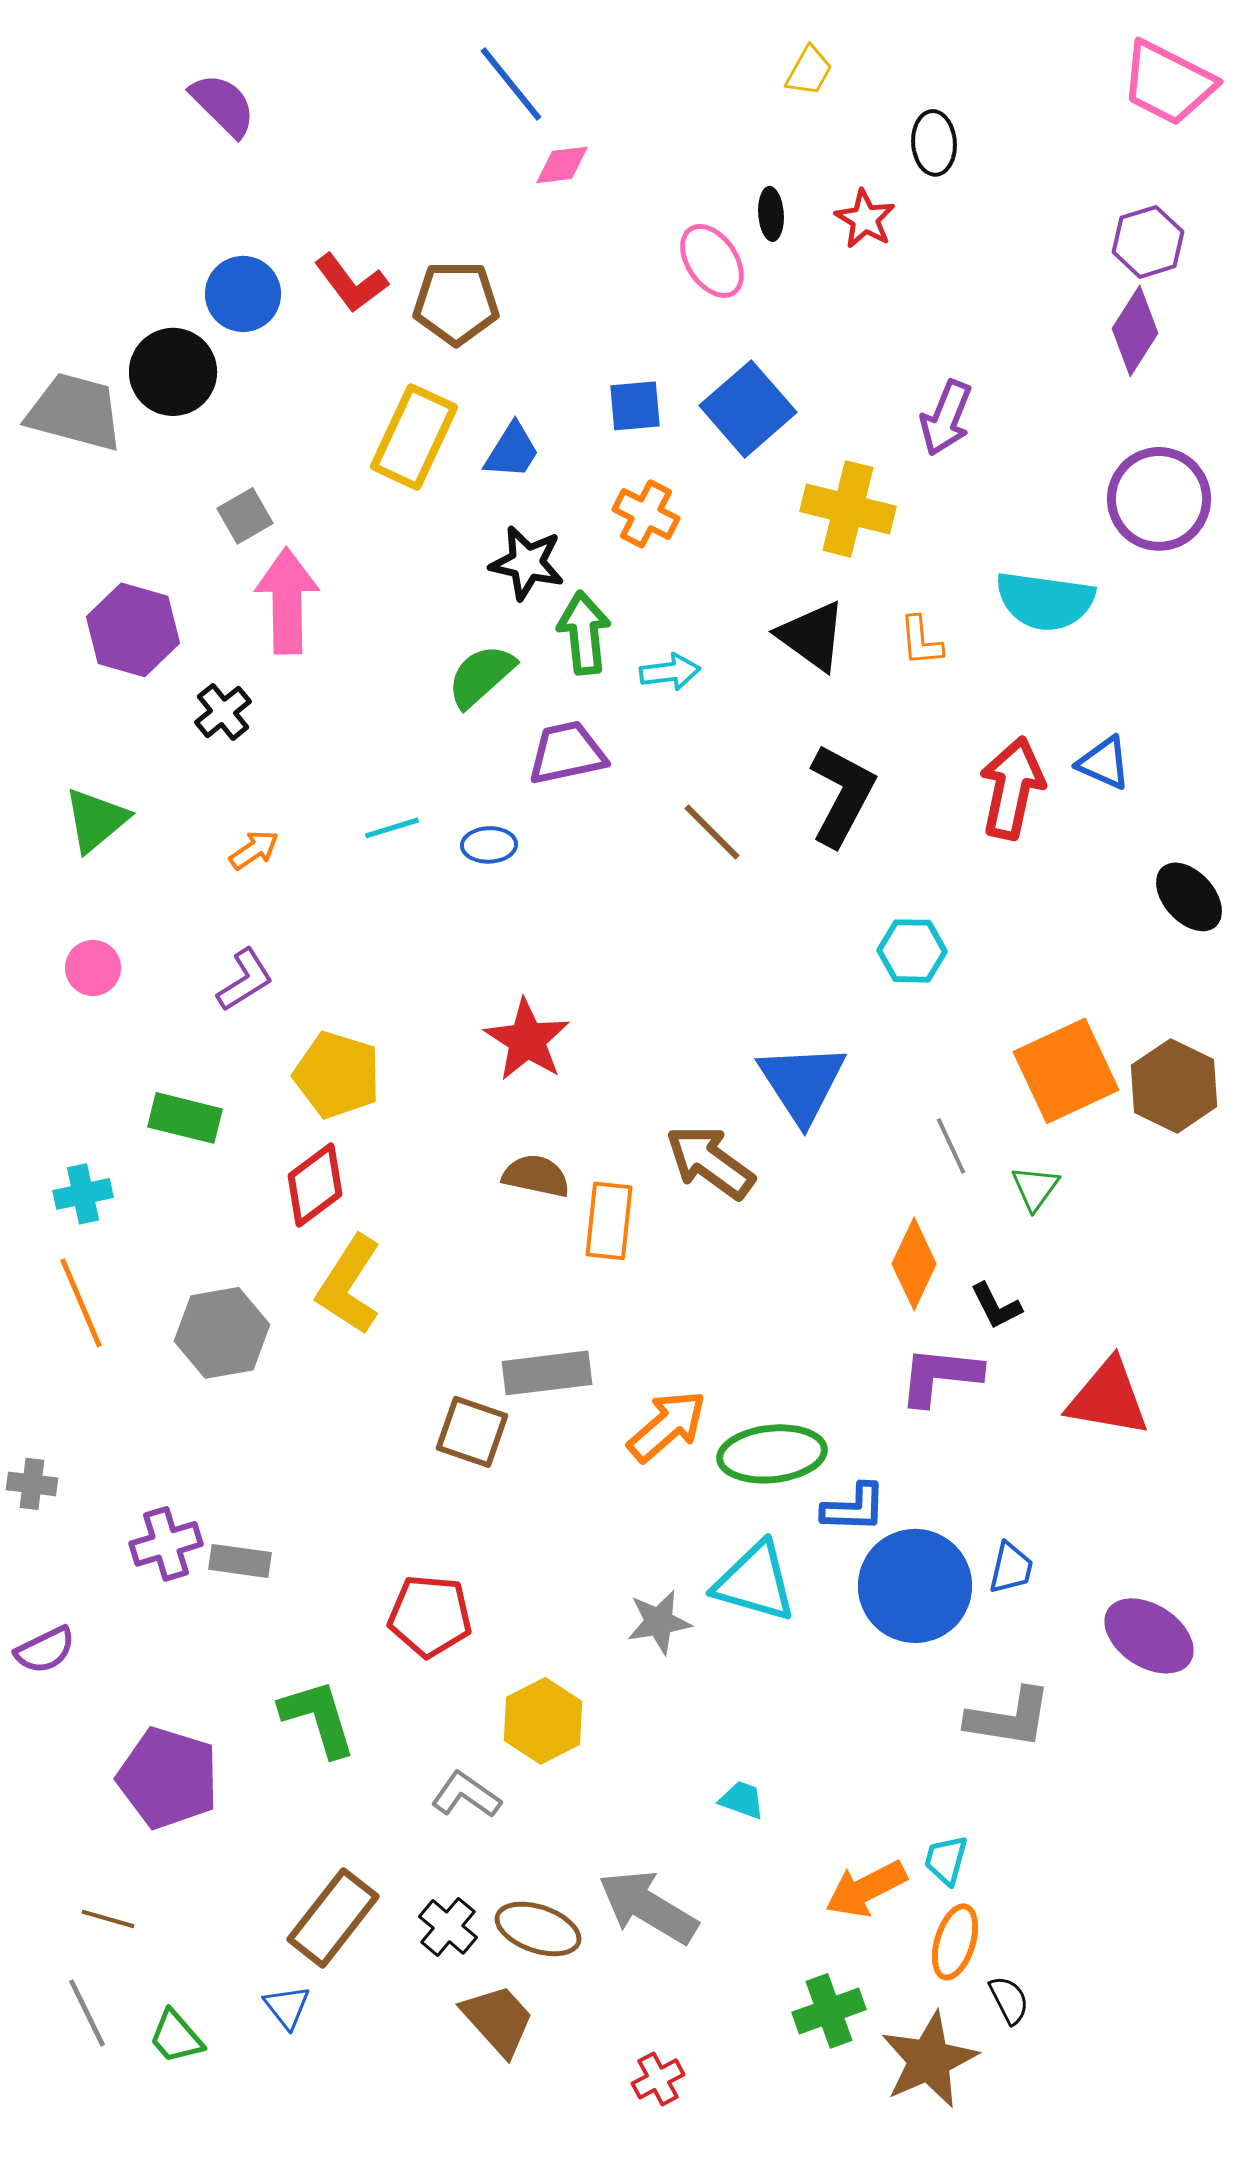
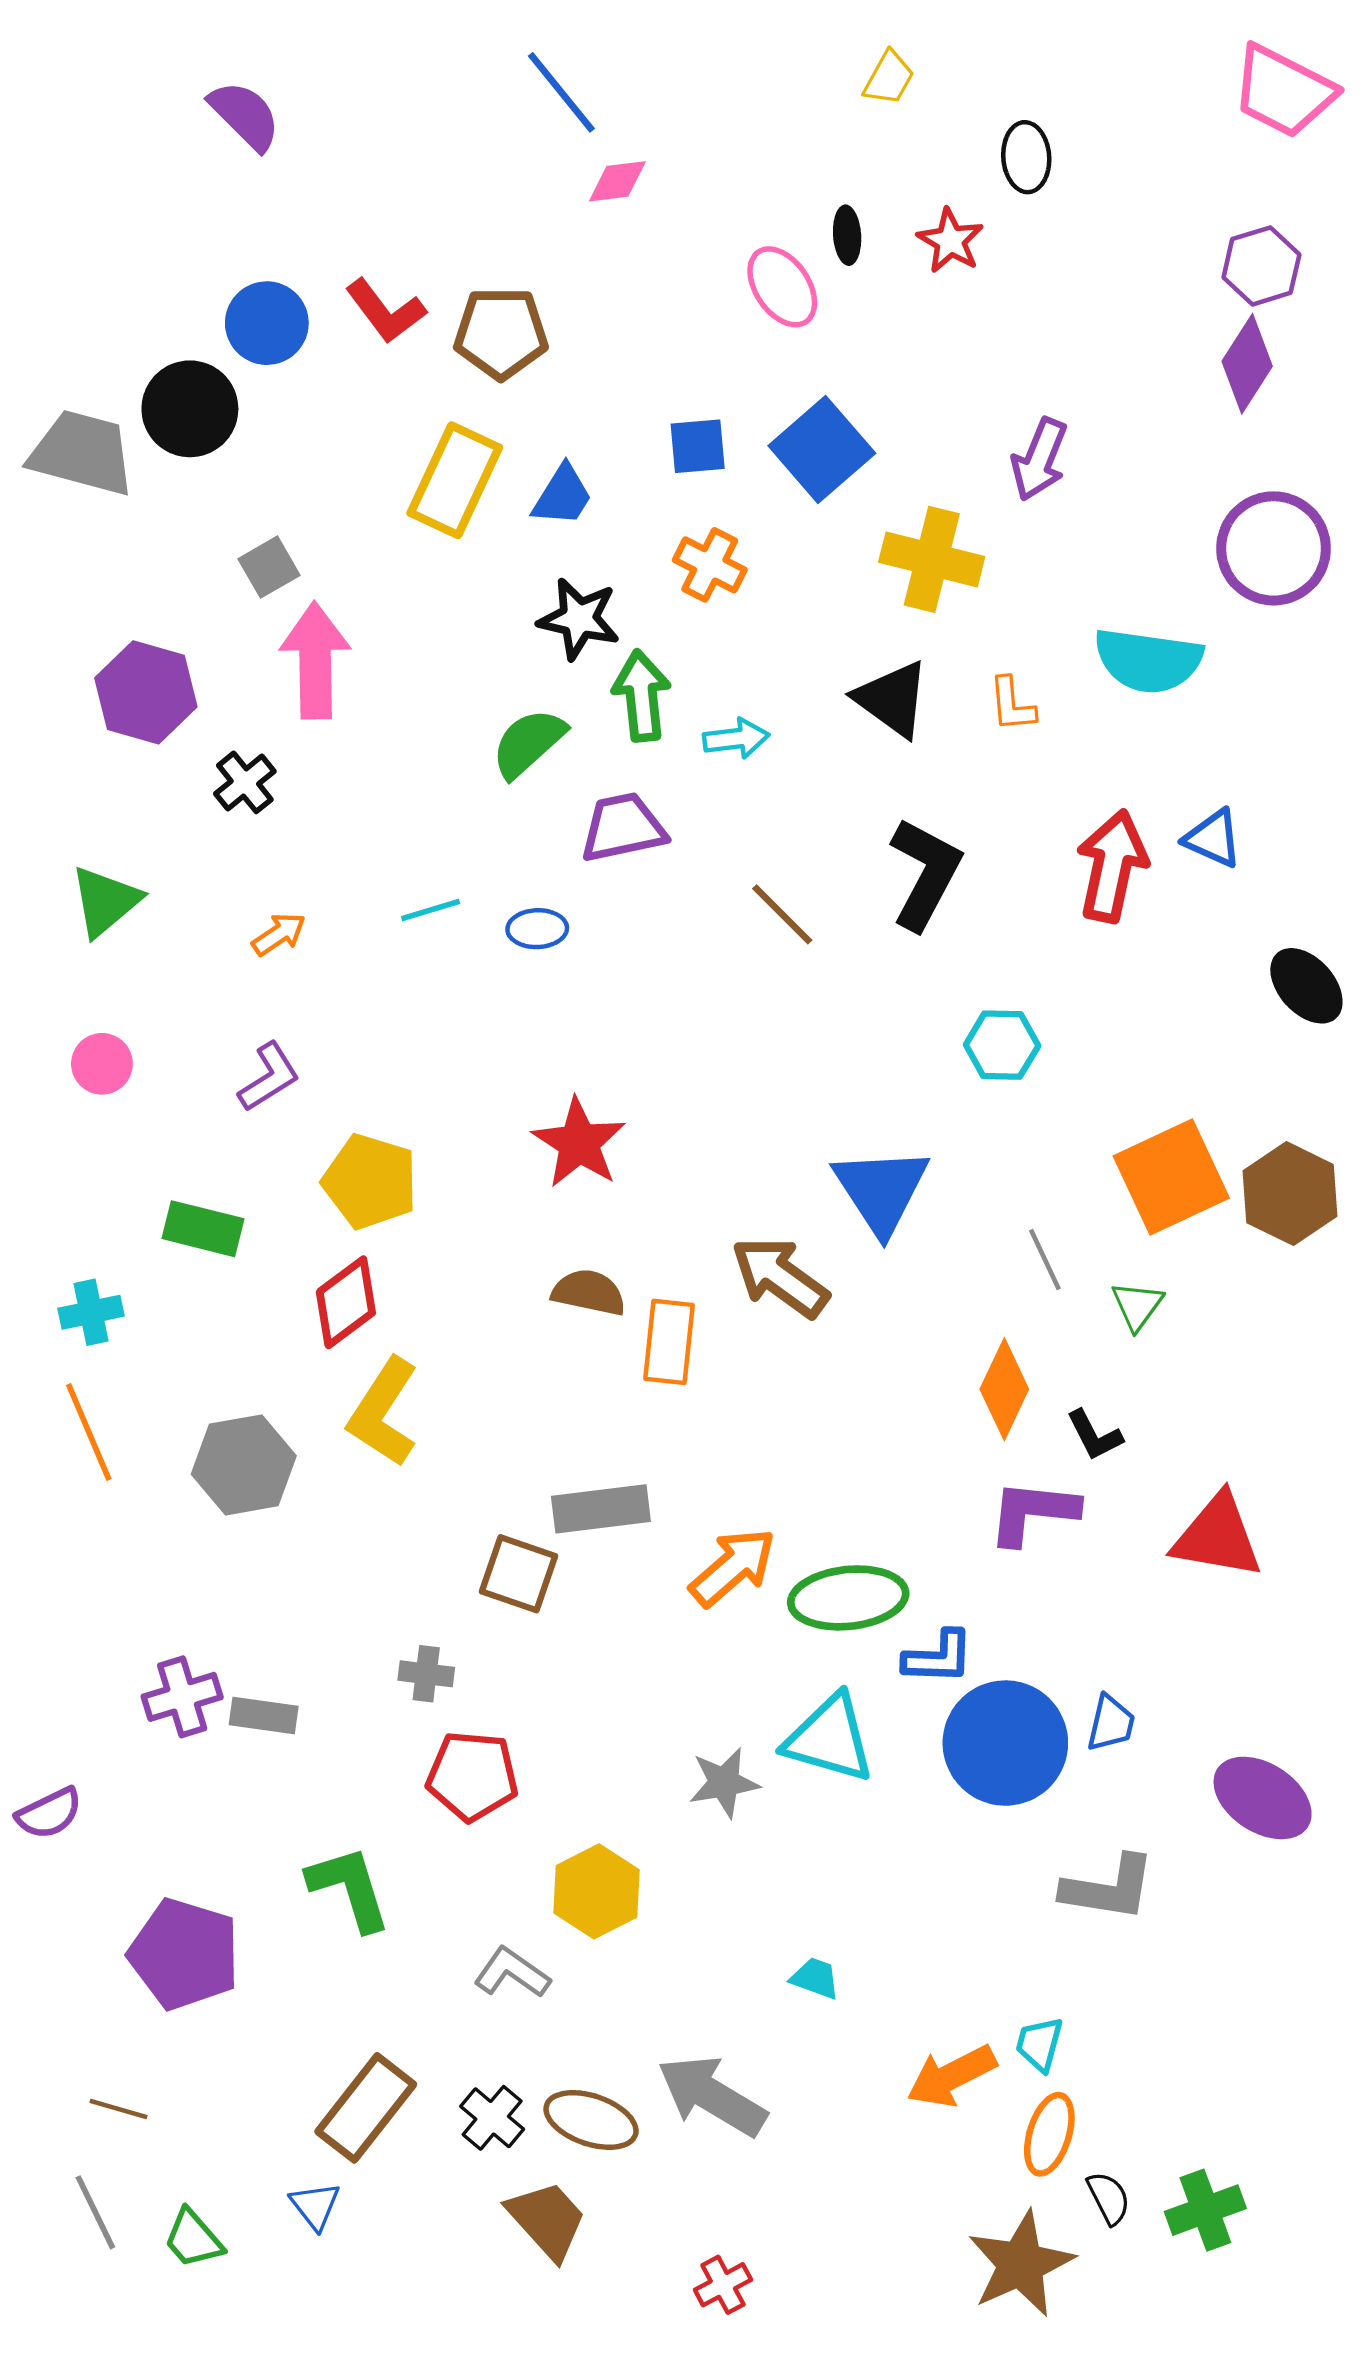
gray cross: (32, 1484) -> (426, 1674), moved
green cross: (829, 2011) -> (1205, 2210), moved

